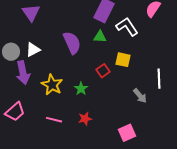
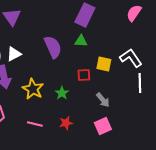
white L-shape: (127, 27) -> (131, 58), moved
red square: (103, 71) -> (84, 75), turned 32
gray arrow: (140, 96) -> (103, 100), moved
pink square: (127, 133) -> (103, 126), moved

